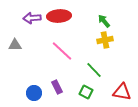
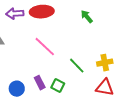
yellow cross: (105, 40) -> (105, 63), moved
green square: (86, 92) -> (58, 86), moved

